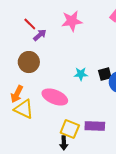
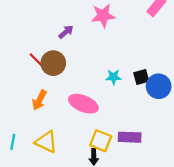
red line: (30, 24) -> (36, 60), moved
yellow triangle: (24, 109) -> (46, 142), moved

